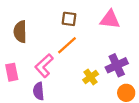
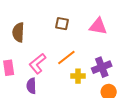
orange line: (67, 45) -> (66, 58), moved
yellow cross: (91, 77) -> (78, 76), turned 32

